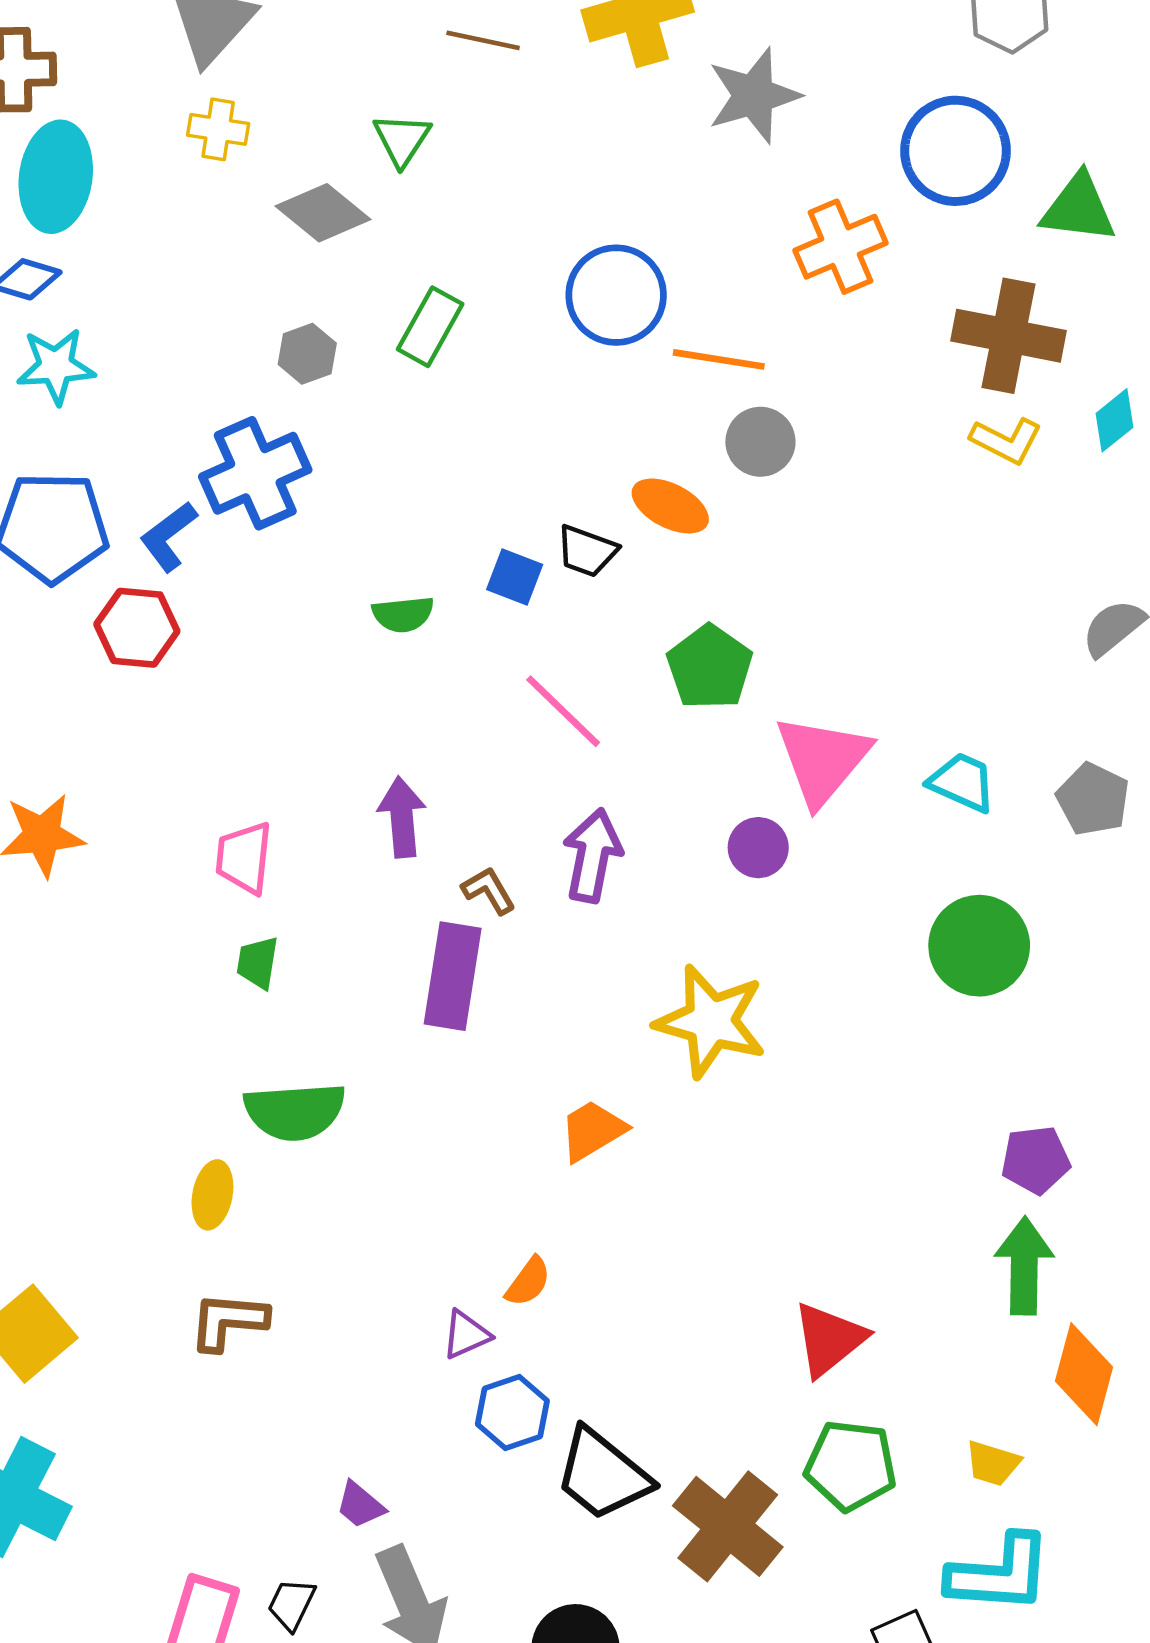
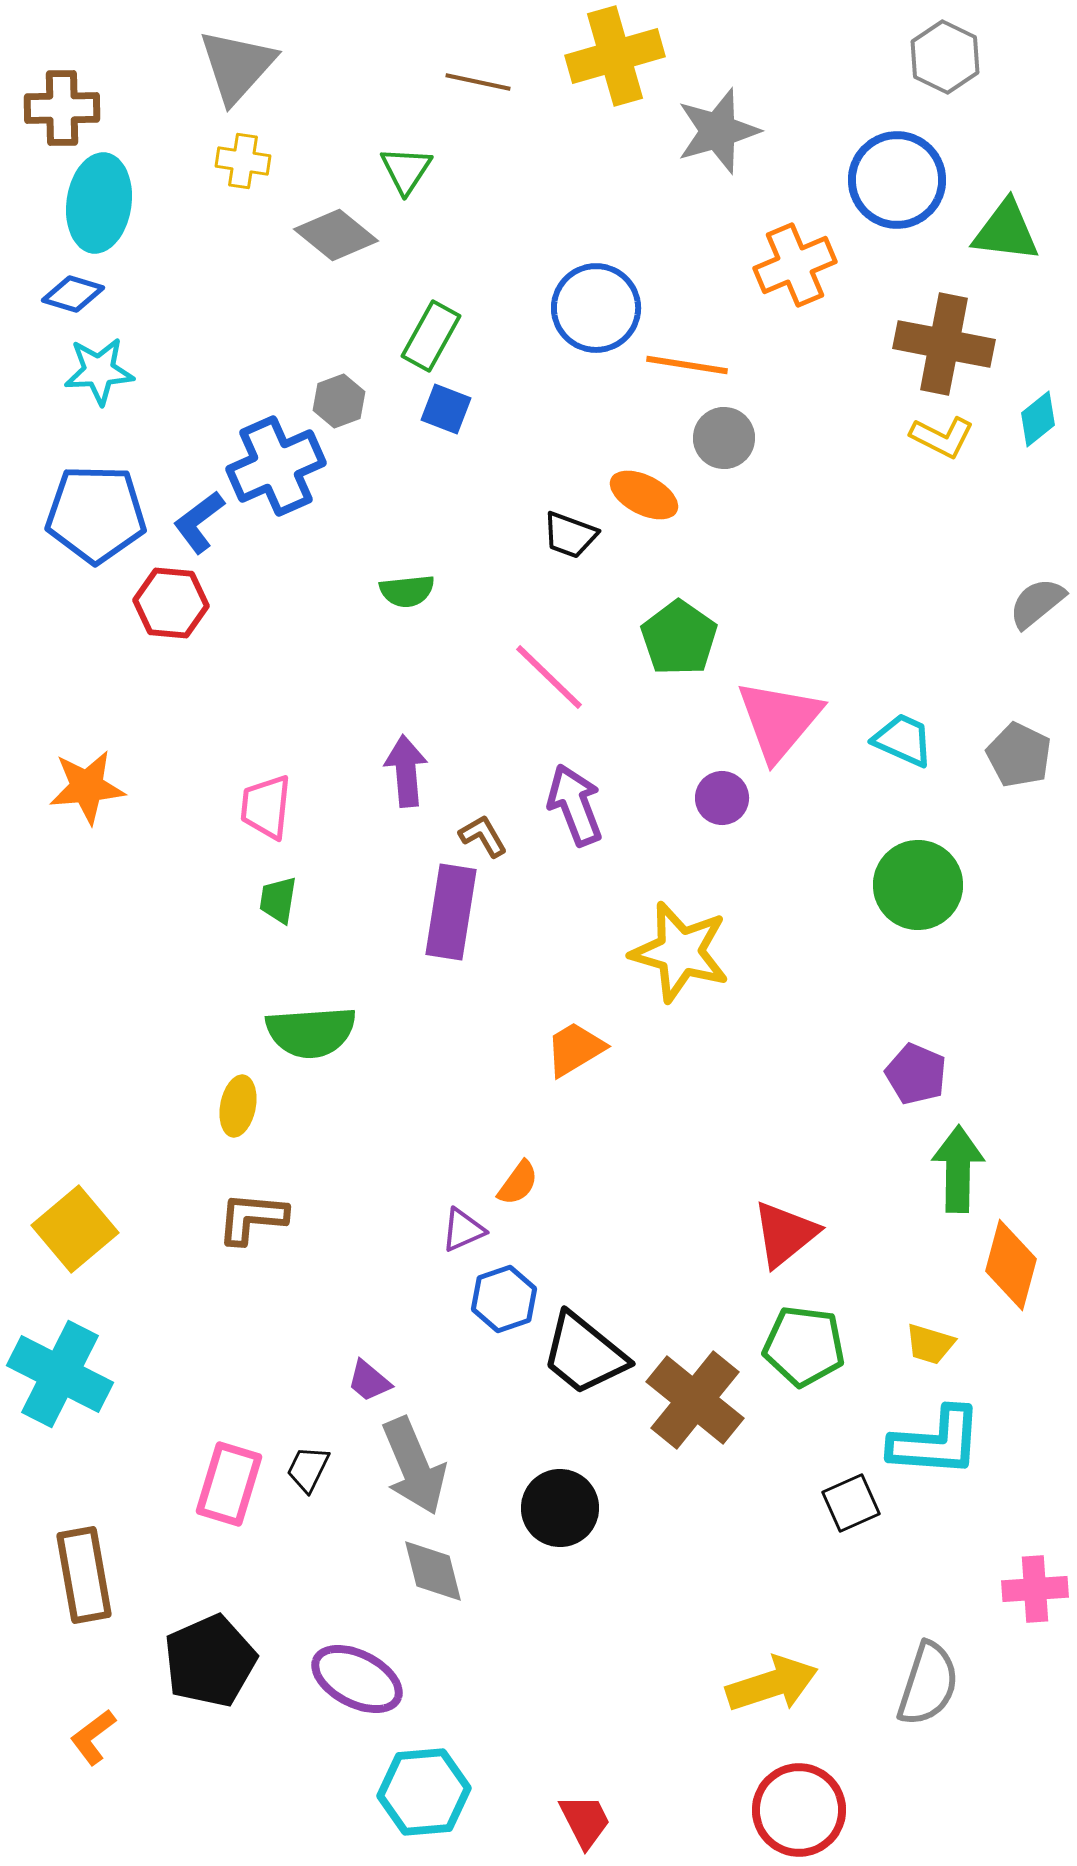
gray hexagon: (307, 354) -> (339, 401), moved
blue square: (515, 577) -> (446, 409), moved
purple arrow: (592, 856) -> (575, 805), turned -32
purple pentagon: (1036, 1160) -> (916, 1074), moved, turned 30

